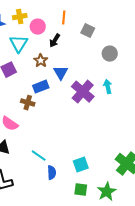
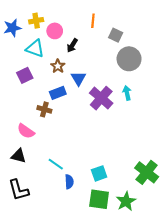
orange line: (64, 18) -> (93, 21), moved
gray square: (88, 31) -> (116, 35), moved
cyan triangle: (19, 44) -> (35, 49), turned -42
gray circle: (110, 54) -> (129, 59), size x1.5
green square: (81, 190) -> (99, 199), size x1.5

